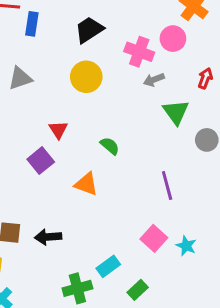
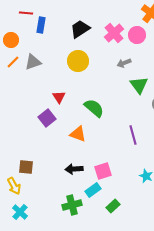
pink cross: (139, 52) -> (114, 33), moved, turned 30
green semicircle: (110, 146) -> (94, 108), size x1.5
black arrow: (48, 237) -> (74, 169), moved
pink square: (154, 238) -> (103, 171), moved, turned 30

